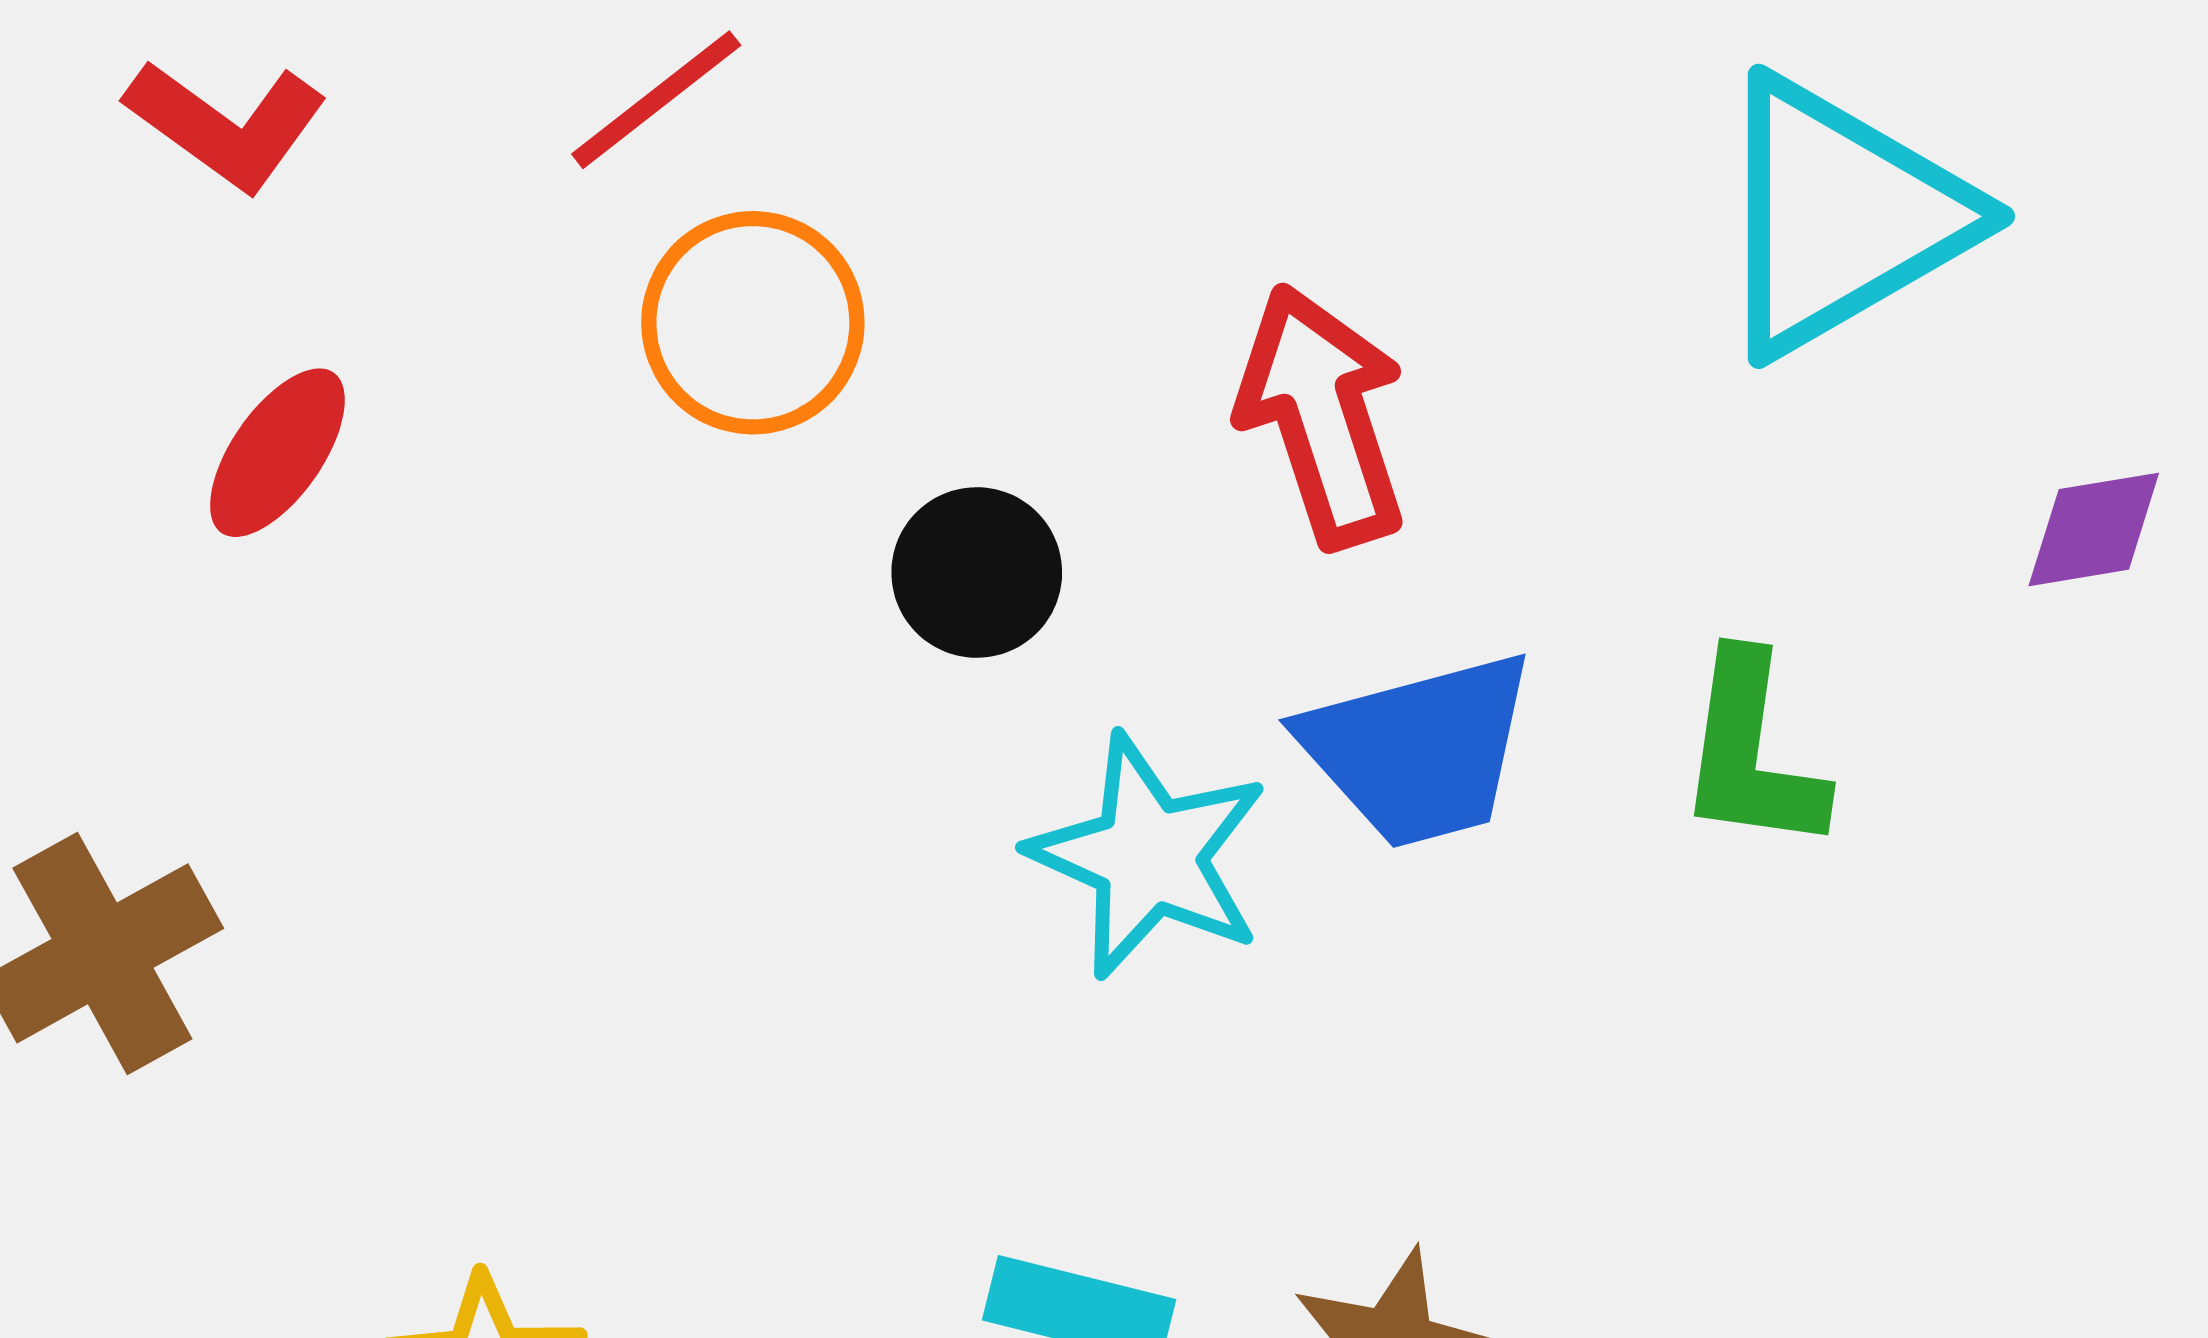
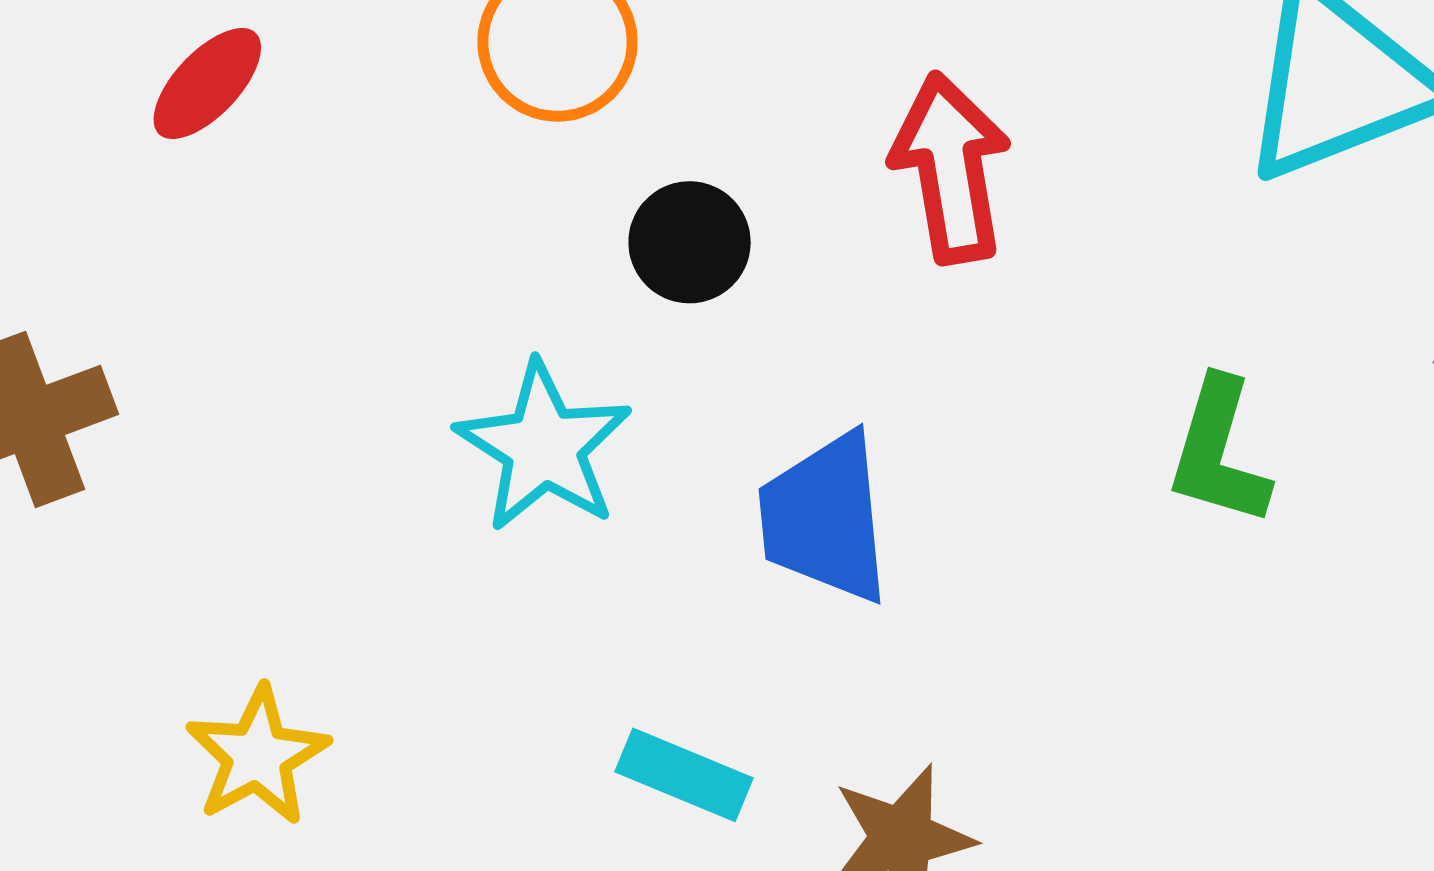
blue trapezoid: (1419, 750) -> (825, 518), moved, turned 91
cyan star: (1149, 856) -> (544, 447), moved

